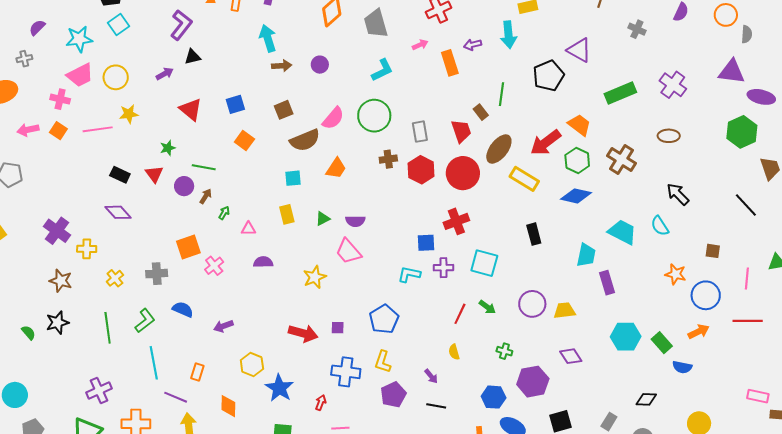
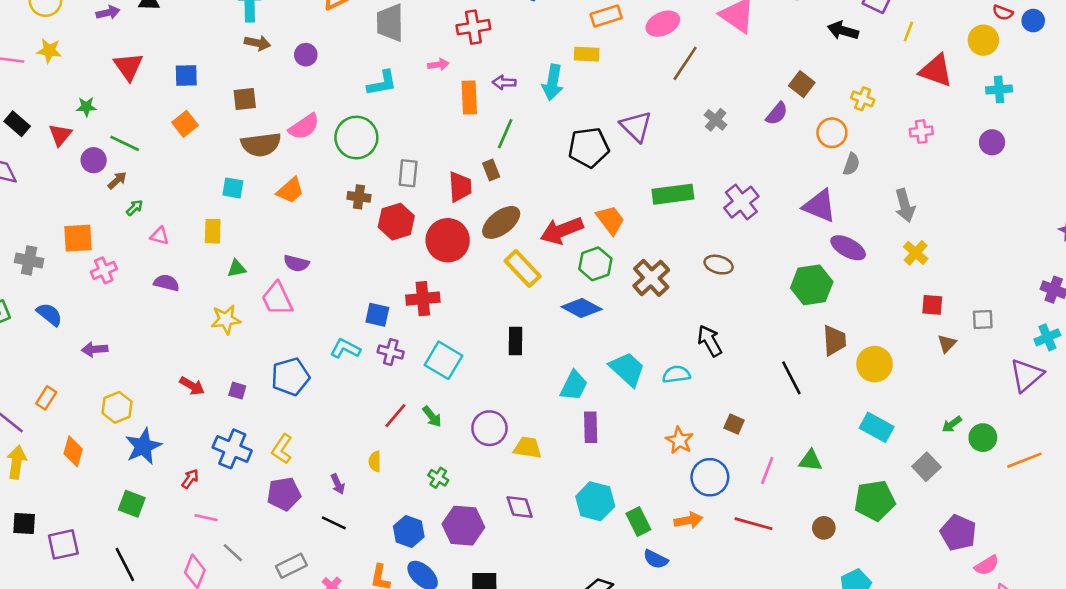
green line: (502, 94) -> (505, 134), moved
green triangle: (323, 219) -> (237, 268), moved
cyan semicircle: (660, 226) -> (676, 374), turned 100
blue pentagon: (384, 319) -> (290, 377), moved
red arrow: (303, 333) -> (192, 386), size x0.7

